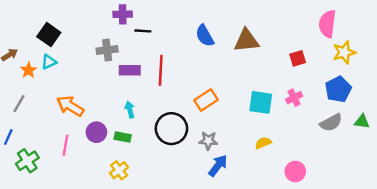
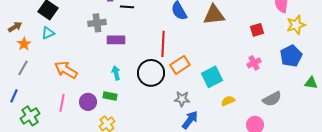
orange star: (29, 70) -> (24, 44), moved
red line: (161, 70) -> (163, 44), moved
cyan square: (261, 102) -> (212, 77), moved, turned -35
gray semicircle: (331, 123) -> (272, 99), moved
black circle: (171, 129) -> (151, 73), moved
purple circle: (96, 132) -> (88, 102), moved

